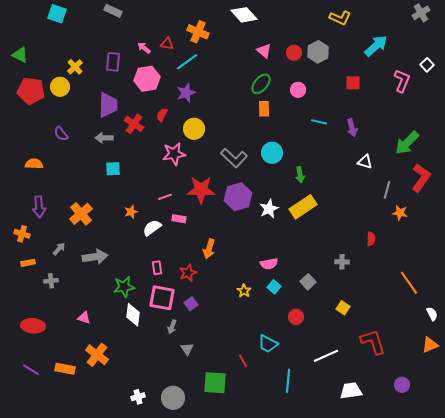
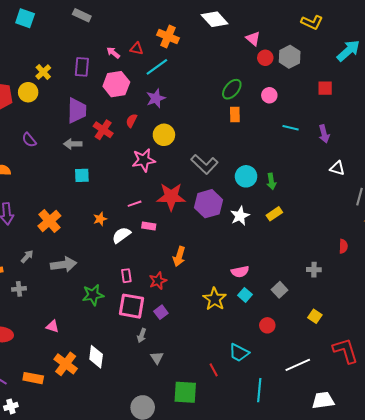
pink triangle: (264, 51) -> (253, 39), moved
cyan circle: (272, 153) -> (246, 176), moved
yellow rectangle: (303, 207) -> (274, 214), size x0.6
yellow star: (244, 291) -> (215, 299), size x1.6
white diamond: (133, 315) -> (96, 357), moved
white cross: (138, 397) -> (11, 406), moved

